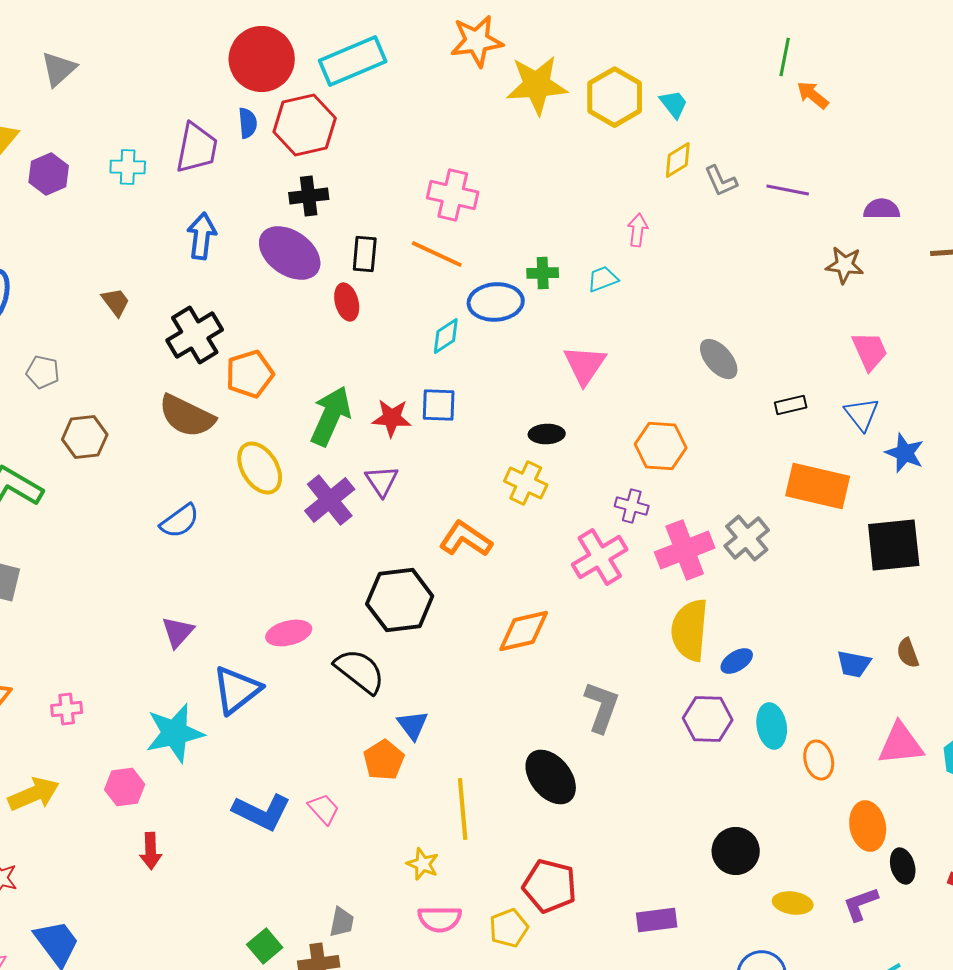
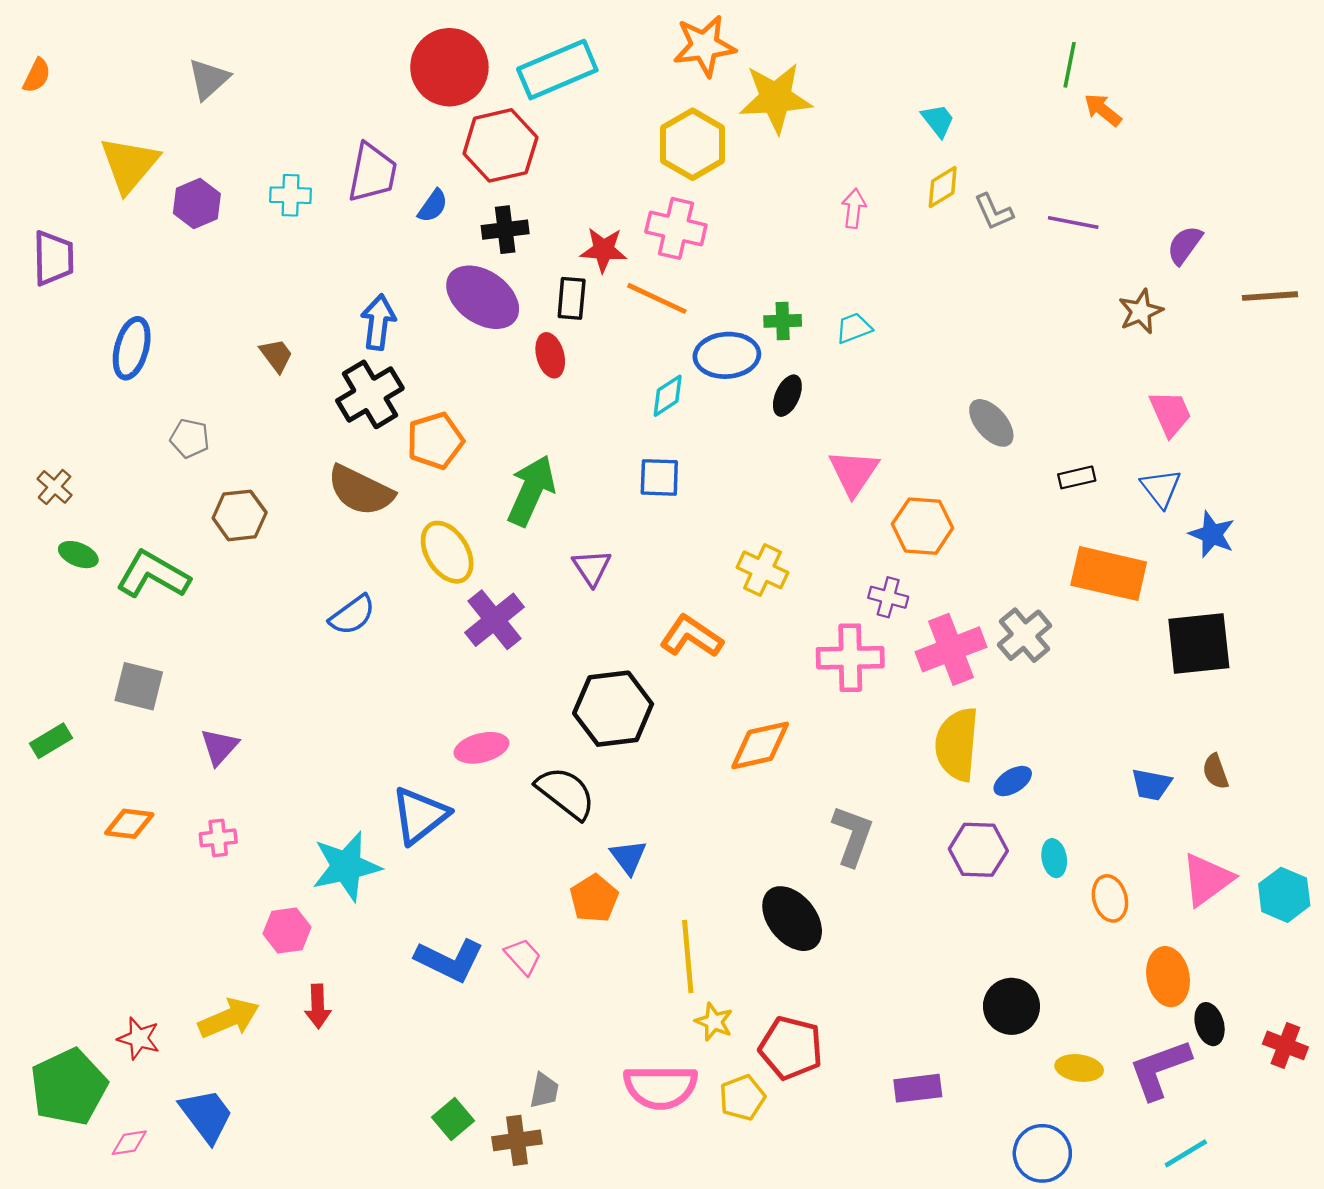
yellow hexagon: (615, 97) -> (693, 144), moved
blue semicircle: (248, 123) -> (433, 206), moved, turned 40
purple semicircle: (882, 209) -> (1185, 245), turned -54
pink arrow: (638, 230) -> (854, 208), moved
blue arrow: (202, 236) -> (378, 322), moved
brown star: (845, 265) -> (1141, 311), turned -30
pink triangle: (585, 365) -> (854, 473), moved
red star: (392, 418) -> (604, 250), moved
black ellipse: (547, 434) -> (787, 396), moved, turned -64
purple cross: (330, 500) -> (494, 620), moved
pink cross: (600, 557) -> (850, 658), turned 30
purple triangle: (178, 632) -> (219, 747), moved
cyan ellipse: (772, 726) -> (1054, 858), size x0.7
pink triangle: (901, 744) -> (1207, 879), turned -30
yellow arrow: (34, 794) -> (229, 1018), moved
yellow star: (423, 864) -> (714, 1022), moved
purple L-shape: (861, 904) -> (1160, 1069), size x1.5
pink semicircle: (440, 919) -> (660, 1087), size x1.4

